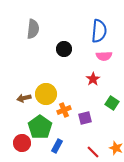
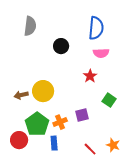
orange cross: (64, 110) -> (60, 122), moved
blue rectangle: (57, 146) -> (54, 143), turned -32

